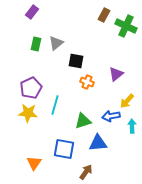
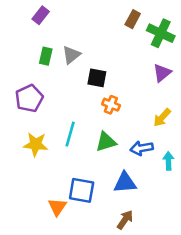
purple triangle: (116, 74) -> (162, 73), moved
purple pentagon: (31, 88) -> (29, 98), moved
yellow arrow: (127, 101) -> (162, 118), moved
green triangle: (83, 121) -> (106, 142), moved
orange triangle: (34, 163) -> (57, 207), moved
brown arrow: (86, 172) -> (125, 220), moved

